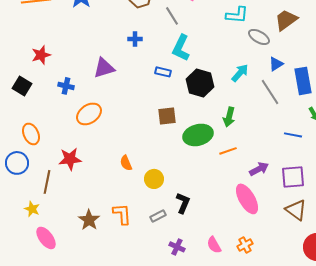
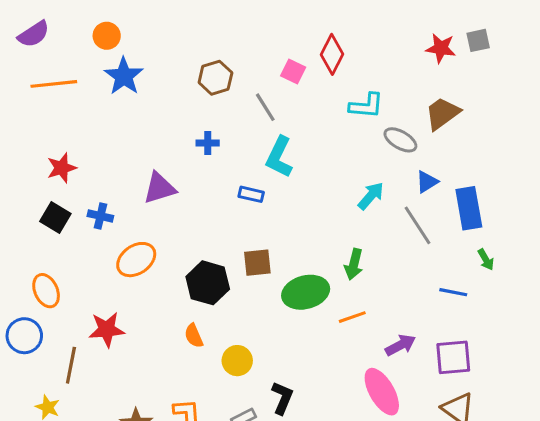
black hexagon: (200, 83) -> (208, 283), moved
black square: (22, 86) -> (55, 218), moved

